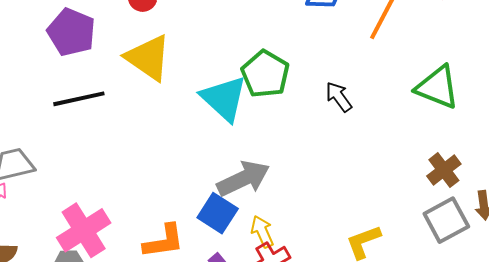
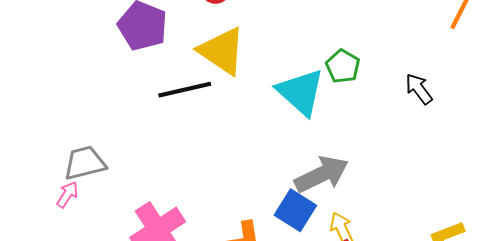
green pentagon: (265, 74) -> (343, 66), size x0.7
black line: (79, 99) -> (185, 90), moved

